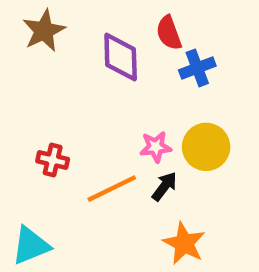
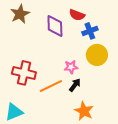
red semicircle: (169, 33) -> (77, 15), turned -49
yellow circle: (206, 147) -> (97, 55), moved
red cross: (53, 160) -> (24, 73), size x1.6

